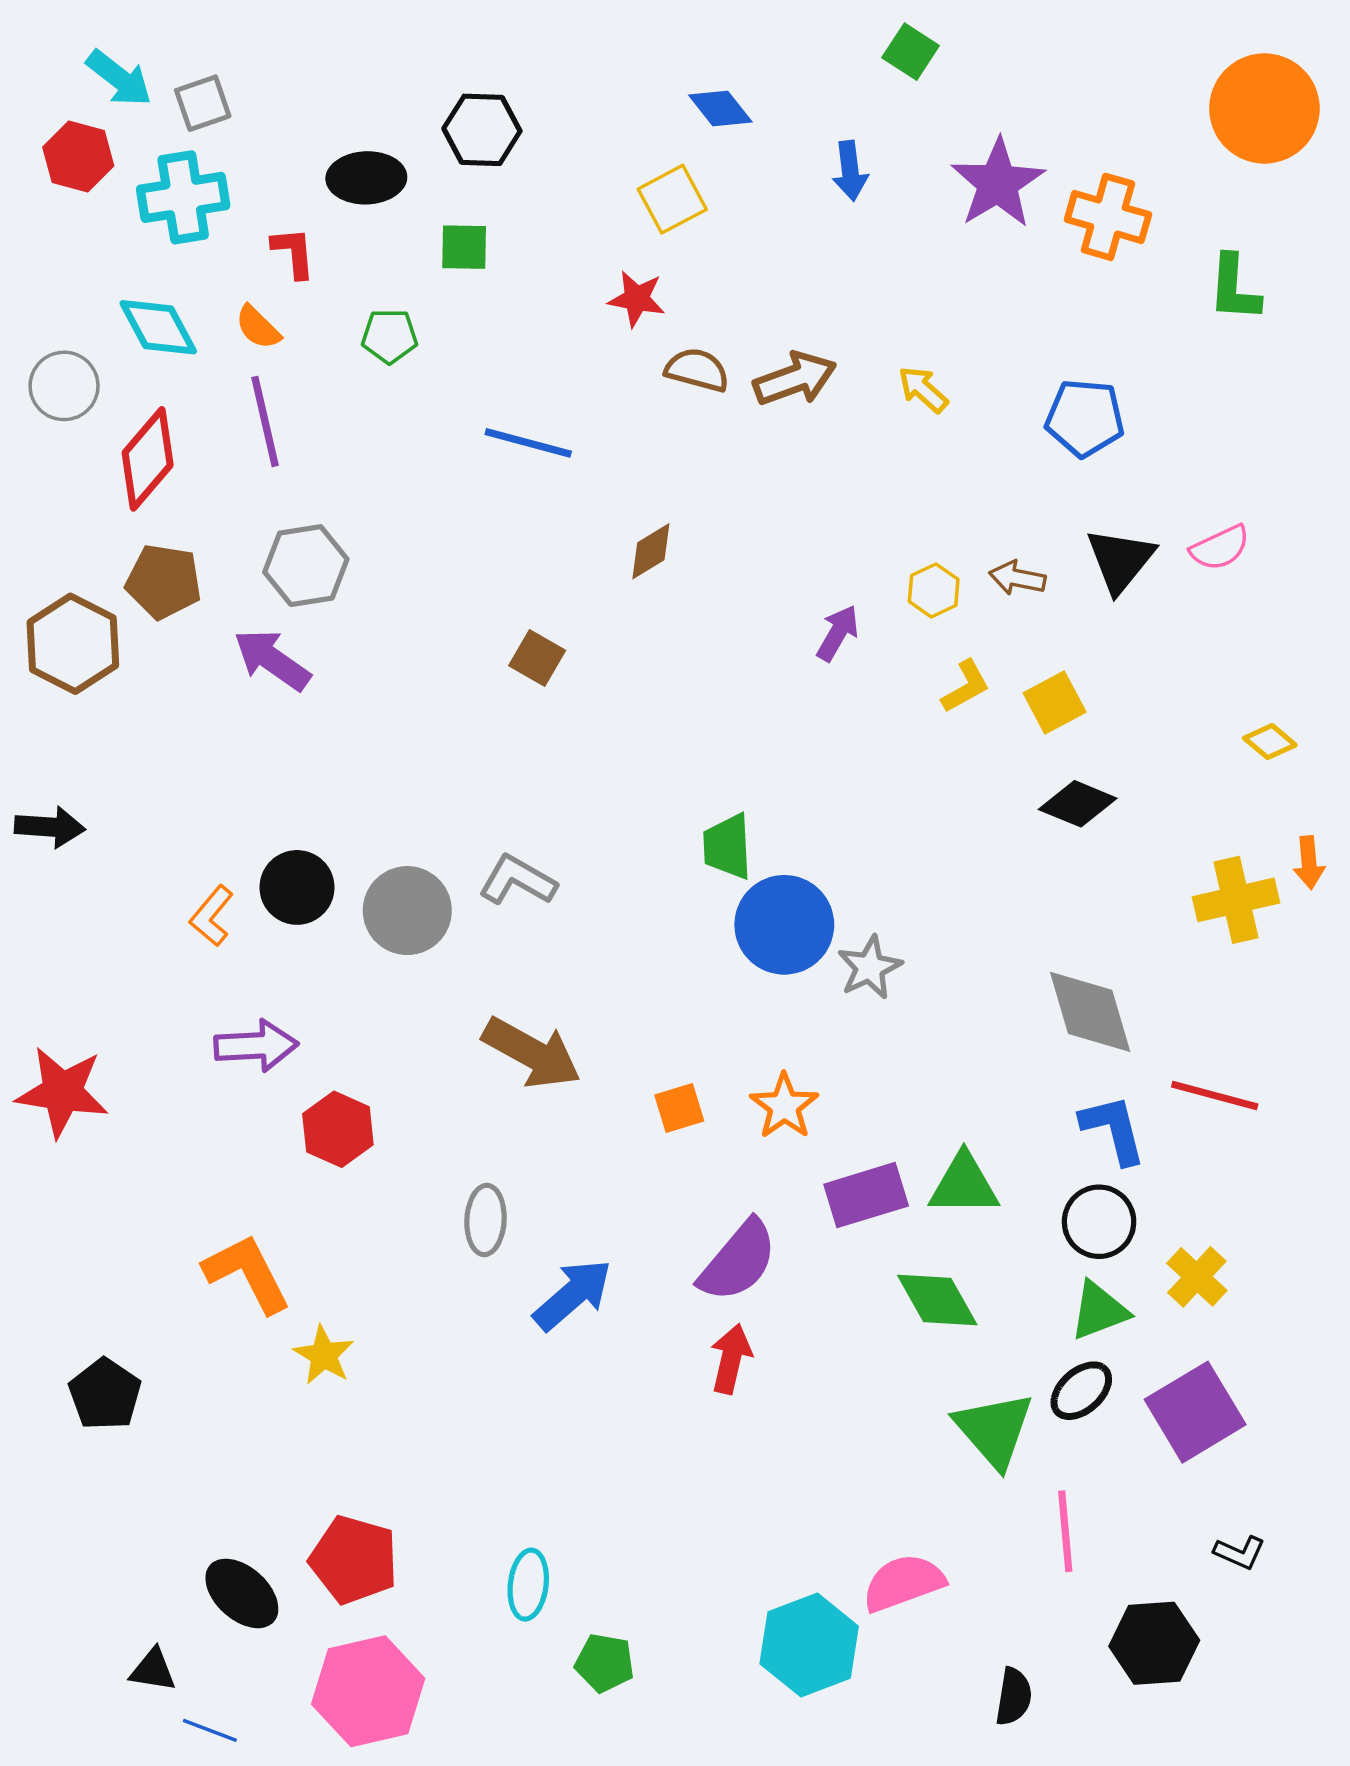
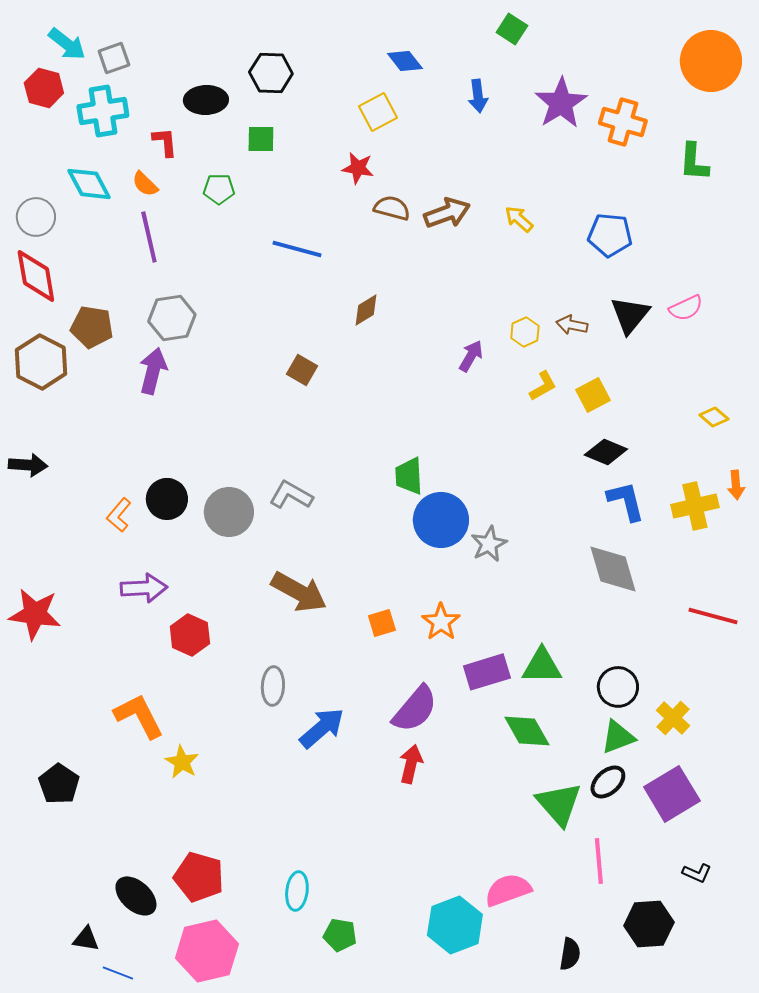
red diamond: (148, 459) -> (36, 276), moved, turned -50
purple arrow: (272, 660) -> (153, 371), turned 69
red line: (1215, 1096) -> (713, 616), moved
blue L-shape: (1113, 1129) -> (626, 501), moved

